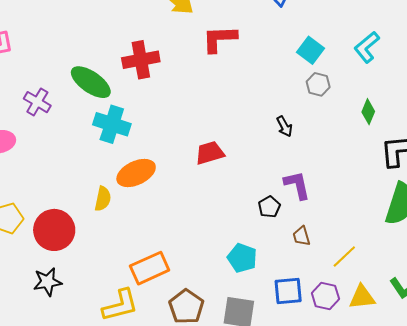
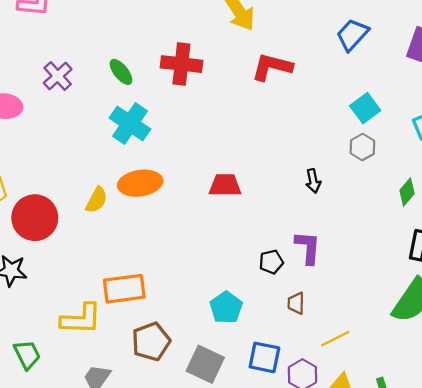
green ellipse: (91, 82) -> (121, 72), size x0.6

